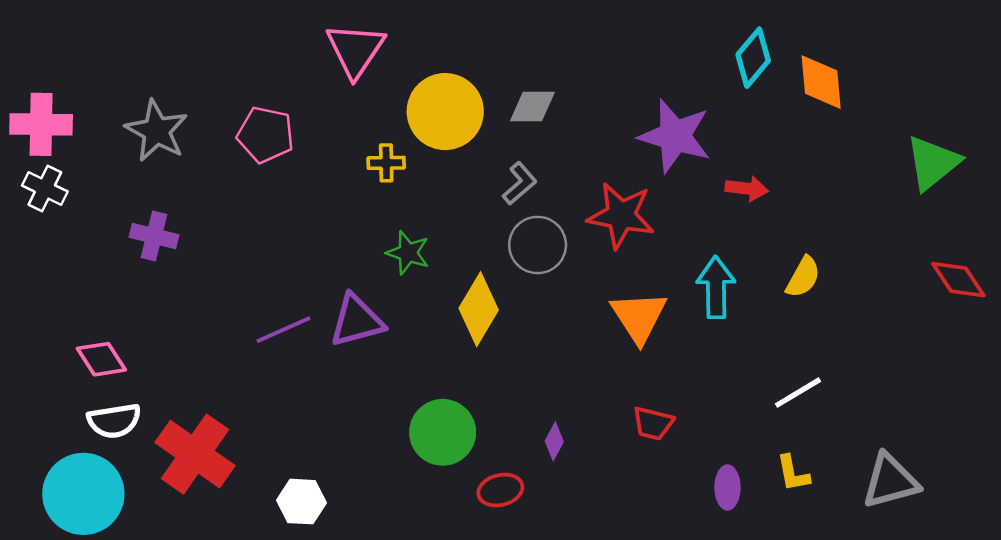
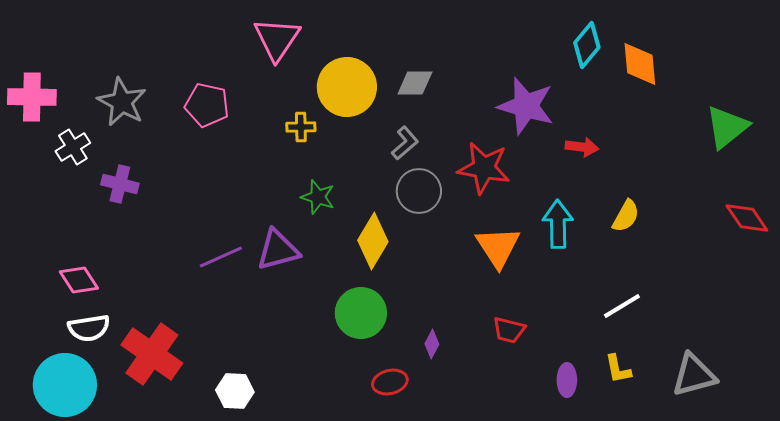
white cross: (45, 189) -> (73, 147), moved, turned 32
green circle: (443, 432) -> (361, 313), moved

